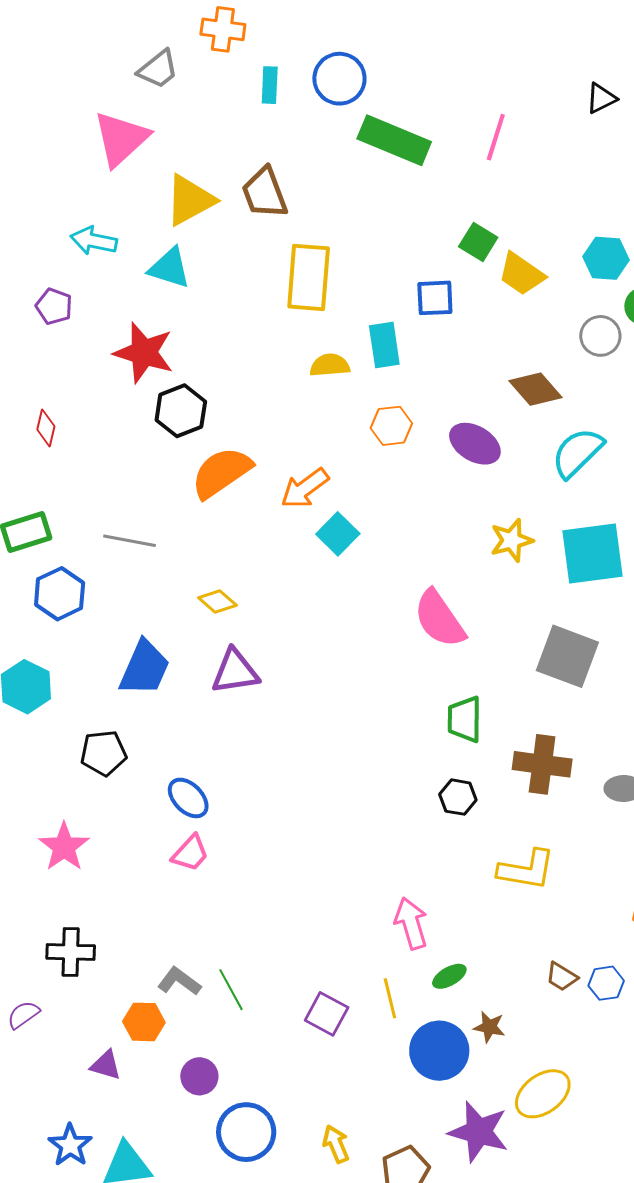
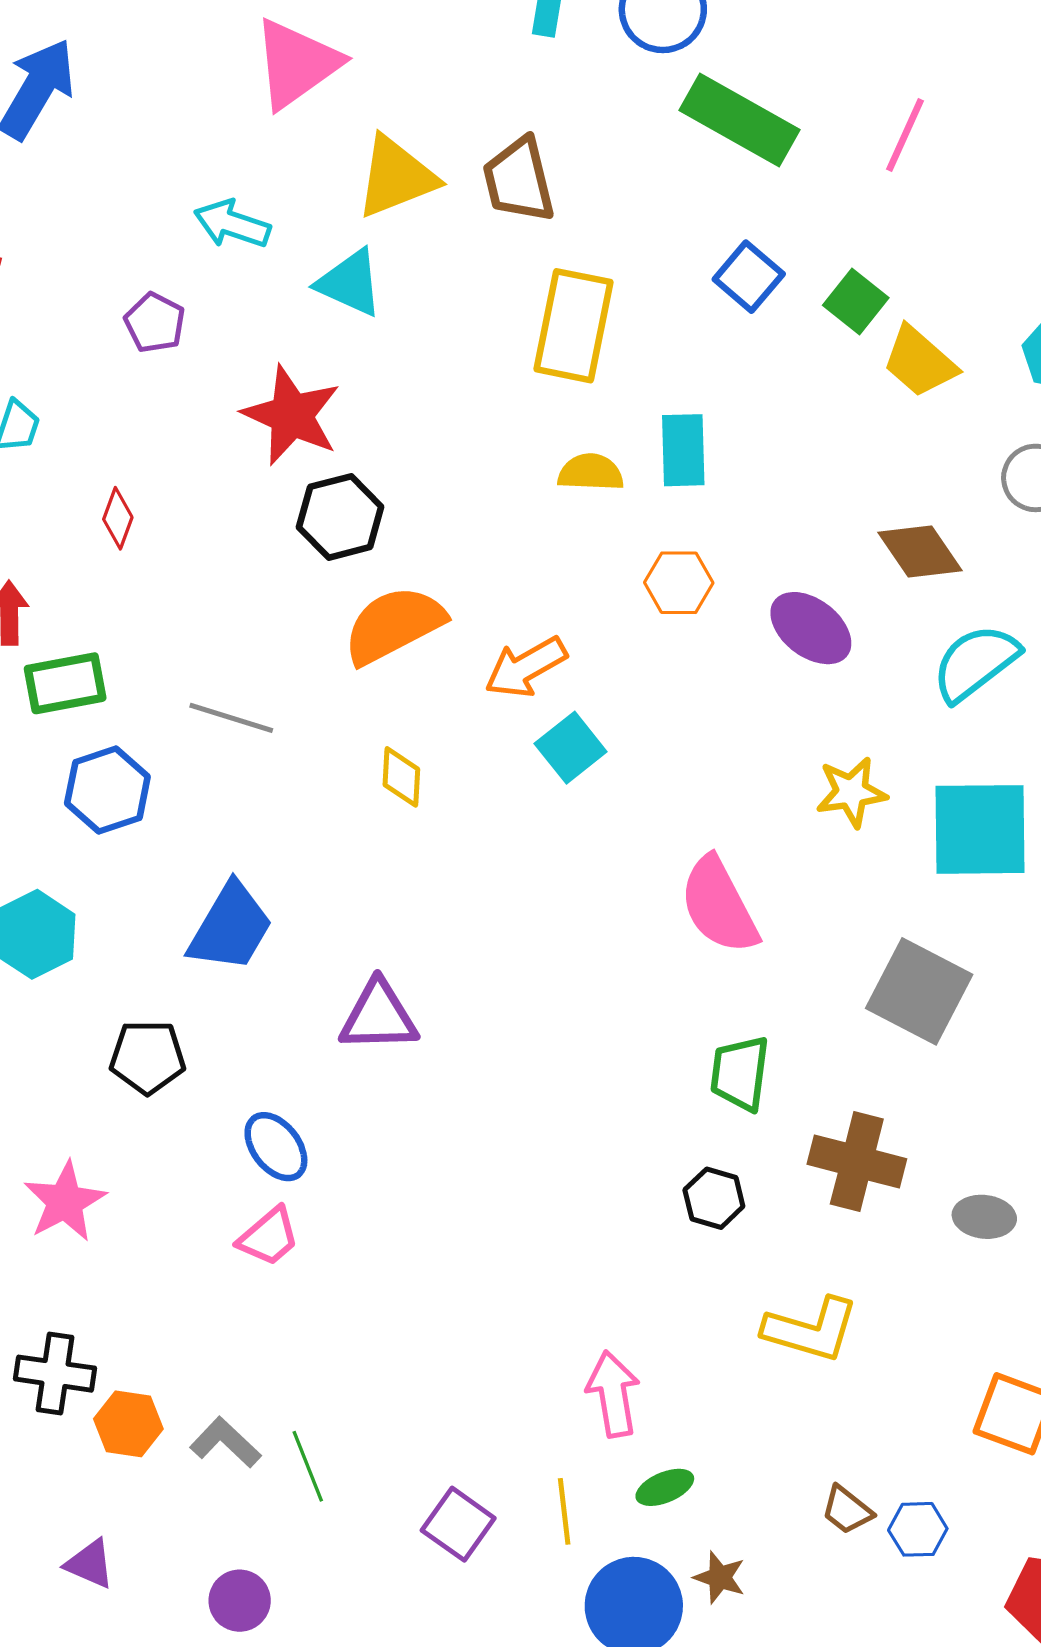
blue square: (435, 298) -> (749, 277), moved, turned 36
yellow diamond: (217, 601) -> (401, 777), moved, turned 45
purple triangle: (235, 672) -> (379, 1016), moved
orange hexagon: (144, 1022) -> (128, 1424), moved

